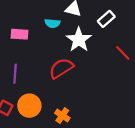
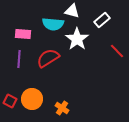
cyan semicircle: (52, 23) -> (53, 24), size x1.5
red semicircle: (61, 68) -> (48, 58), moved
purple line: (15, 74) -> (19, 59), moved

